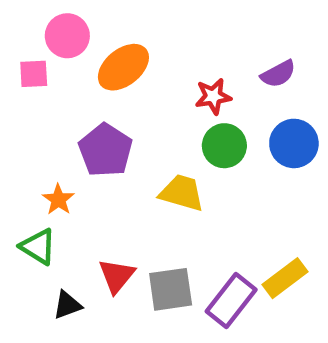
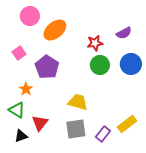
pink square: (34, 74) -> (19, 53), moved, turned -32
yellow trapezoid: (182, 193) -> (78, 102), moved
red triangle: (117, 276) -> (40, 123), moved
purple rectangle: (231, 301) -> (103, 134), size x0.7
black triangle: (67, 305) -> (21, 136), moved

